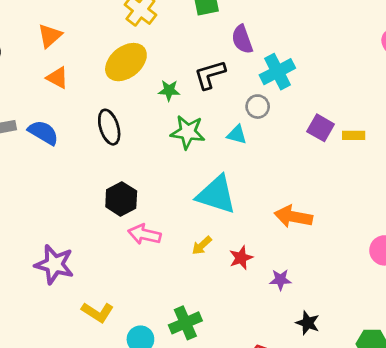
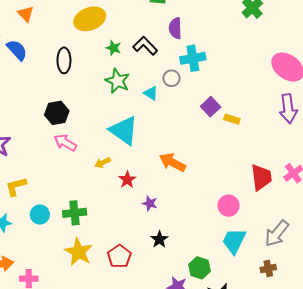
black L-shape: (210, 75) -> (145, 46), turned 45
orange triangle: (57, 78) -> (26, 14), moved
red star: (241, 258) -> (127, 180), turned -30
yellow L-shape: (98, 312) -> (16, 186), turned 115

